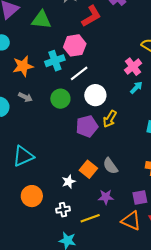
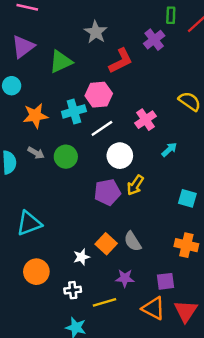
green triangle: (41, 20) -> (61, 62), turned -35
pink cross: (133, 67) -> (146, 120), moved
green circle: (60, 99) -> (66, 157), moved

